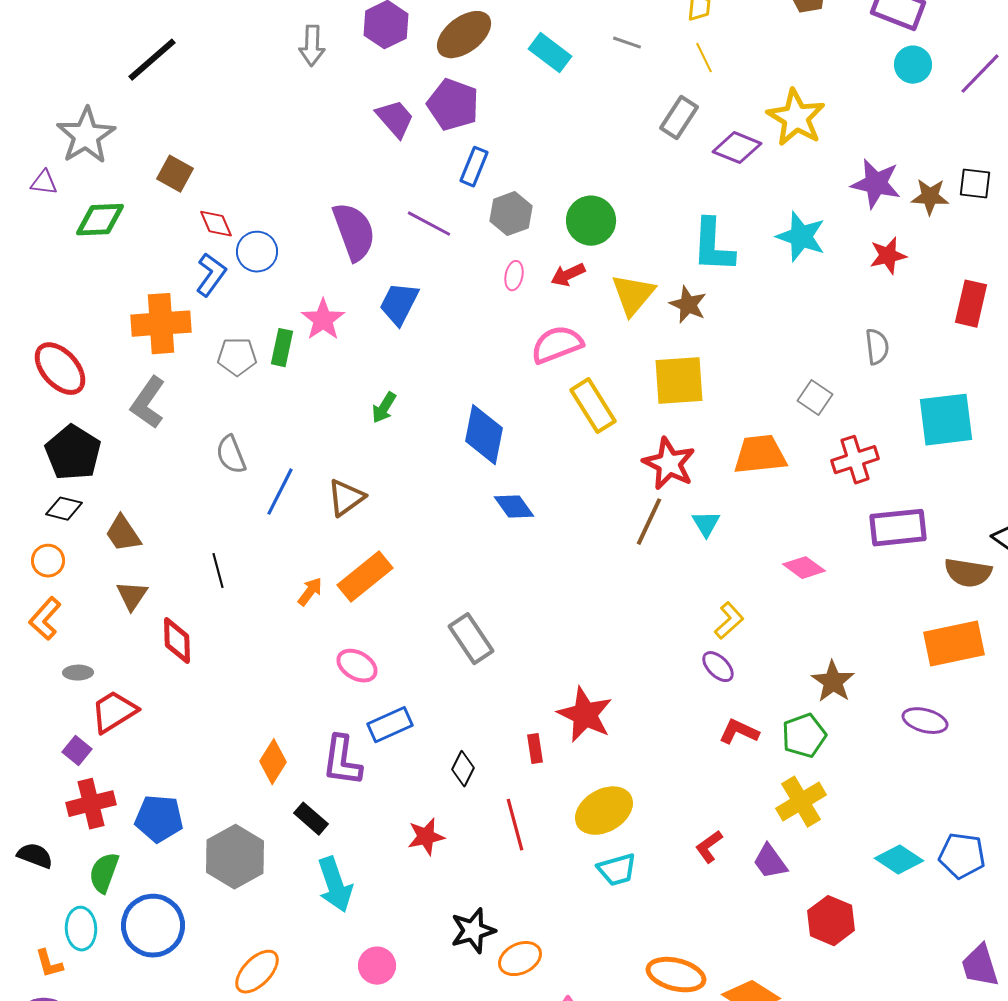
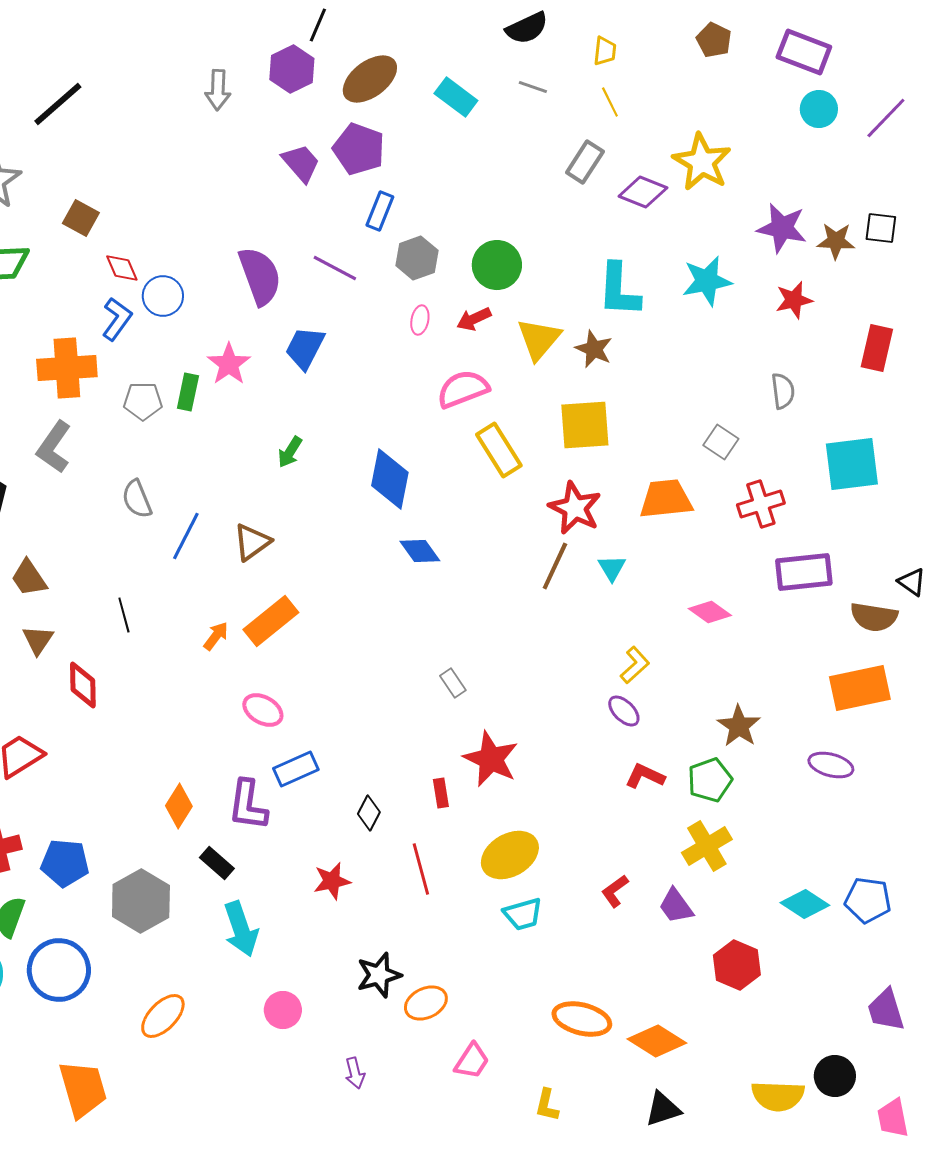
cyan star: (801, 237) -> (707, 281), turned -30
gray rectangle: (471, 639) -> (453, 683), moved, size x0.6

